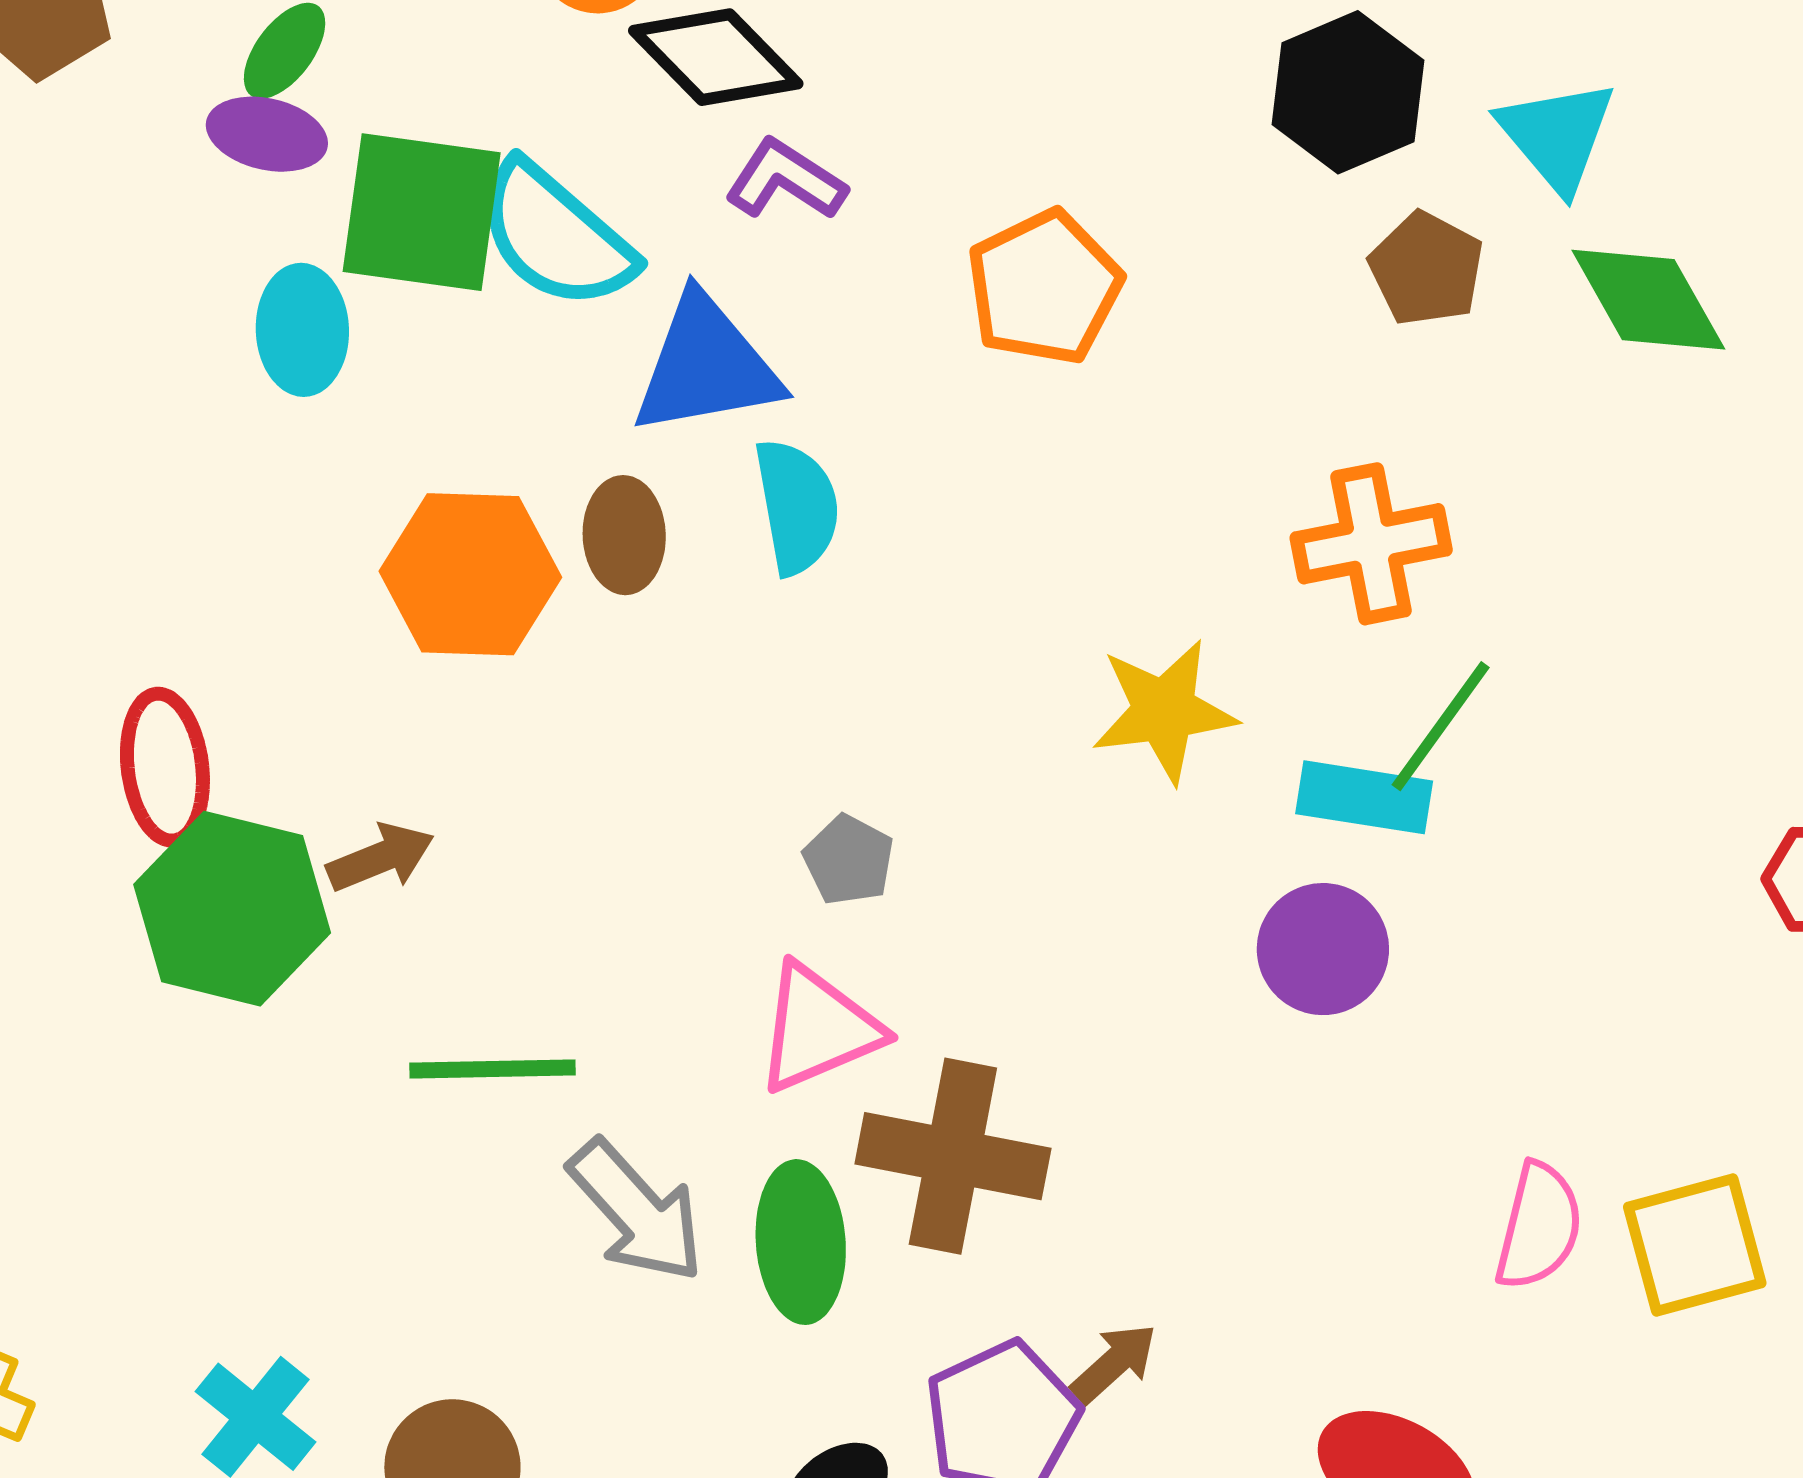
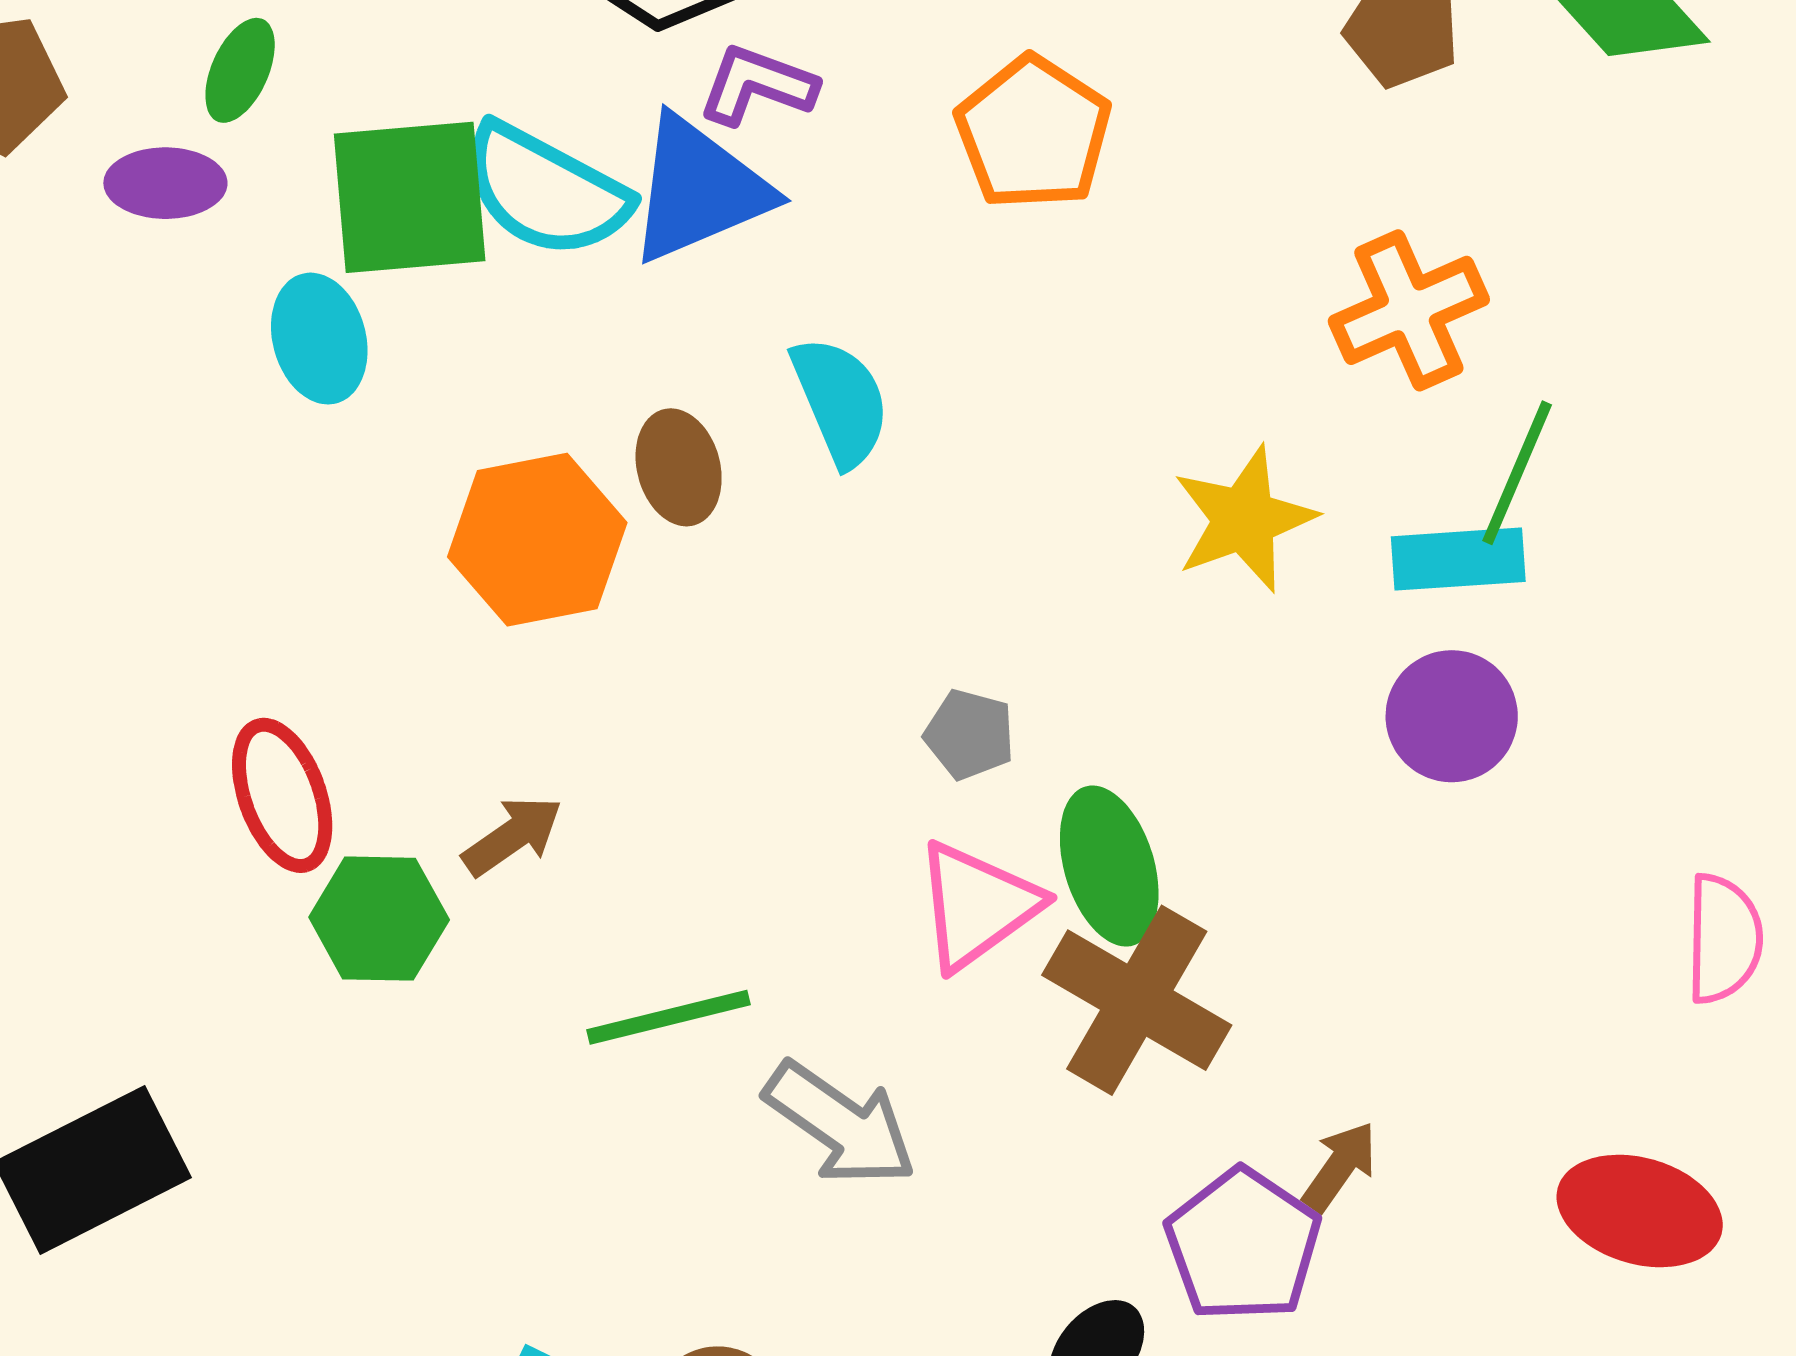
purple ellipse: (267, 134) -> (165, 183), moved
blue triangle: (706, 366) -> (699, 190), moved
green hexagon: (232, 909) -> (379, 919), size x0.7
brown cross: (953, 1156) -> (1137, 1000), turned 32
green ellipse: (801, 1242) -> (1109, 866), moved

